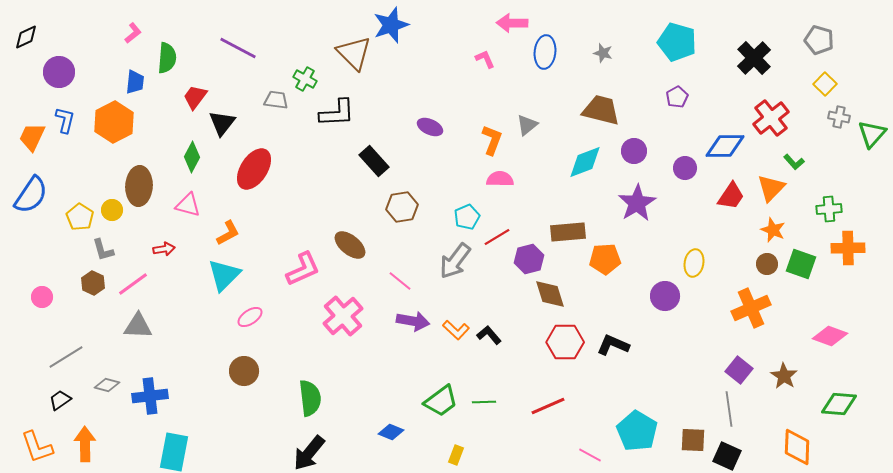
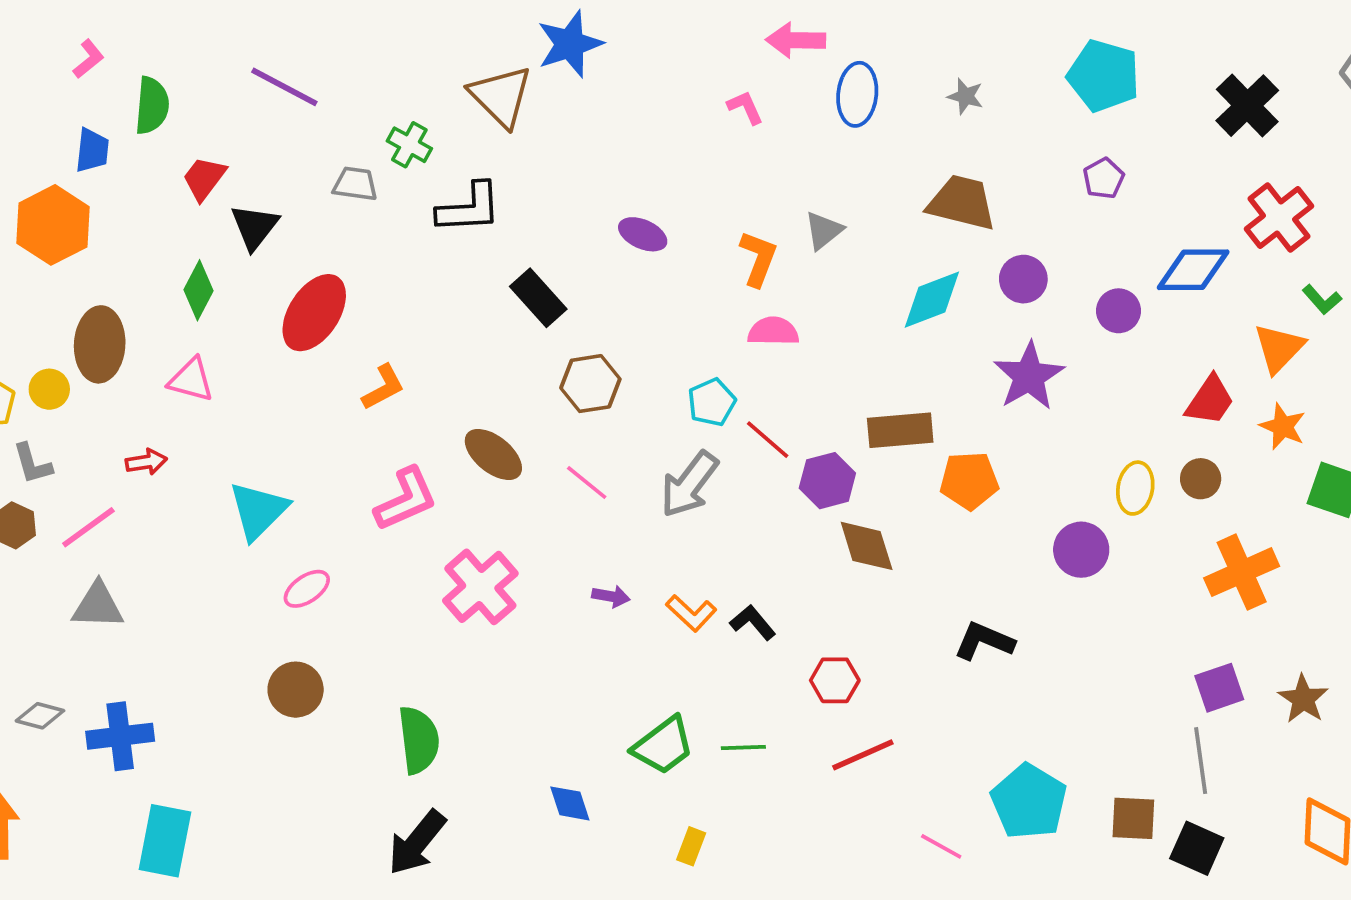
red trapezoid: (731, 196) -> (1210, 400), moved
orange L-shape: (228, 233) -> (383, 387), moved
red line: (497, 237) -> (768, 440), turned 72
brown circle: (767, 264) -> (1201, 479), moved
pink line: (400, 281) -> (587, 482), moved
purple arrow: (413, 321) -> (611, 596), size x0.6
red hexagon: (565, 342) -> (835, 680), moved, size x0.7
purple square: (739, 370) -> (1219, 688), turned 32
blue diamond: (391, 432) -> (570, 803), turned 50

